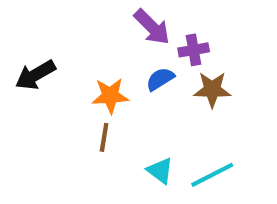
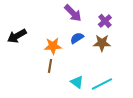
purple cross: (194, 50) -> (105, 21), moved, turned -32

